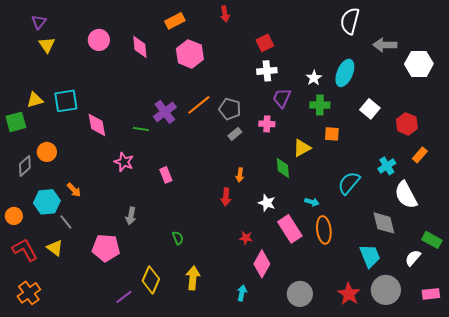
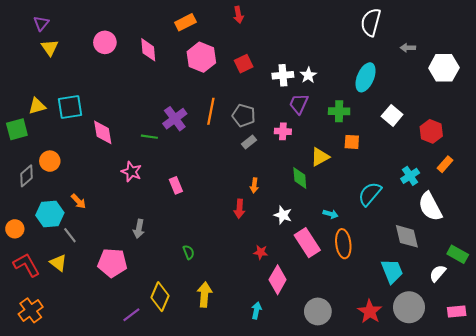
red square: (265, 43) -> (244, 64), moved
gray arrow: (385, 45) -> (408, 48), size x0.6
white star: (314, 78) -> (308, 75), moved
orange line: (199, 105) -> (211, 111), turned -40

